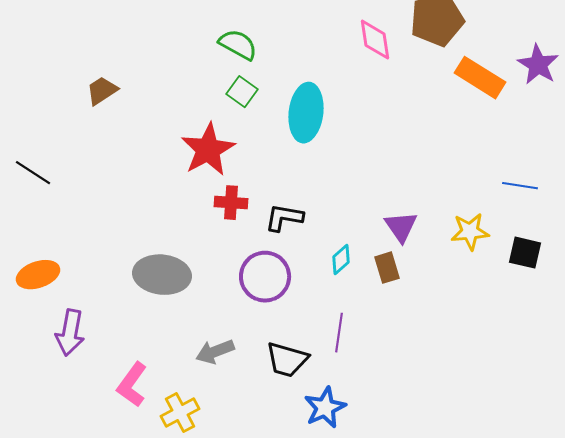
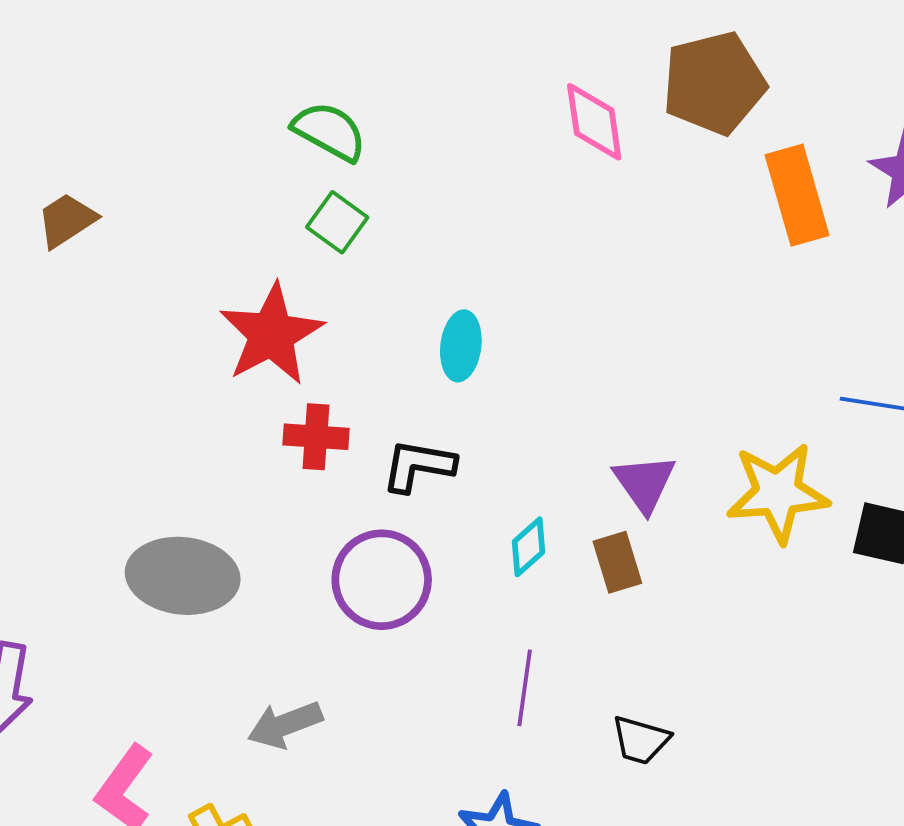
orange rectangle: (480, 78) -> (797, 195), turned 42
cyan ellipse: (306, 113) -> (461, 346), moved, size x0.6
yellow star: (470, 232) -> (778, 493), size x1.4
black trapezoid: (287, 360) -> (641, 740), moved, size x0.7

